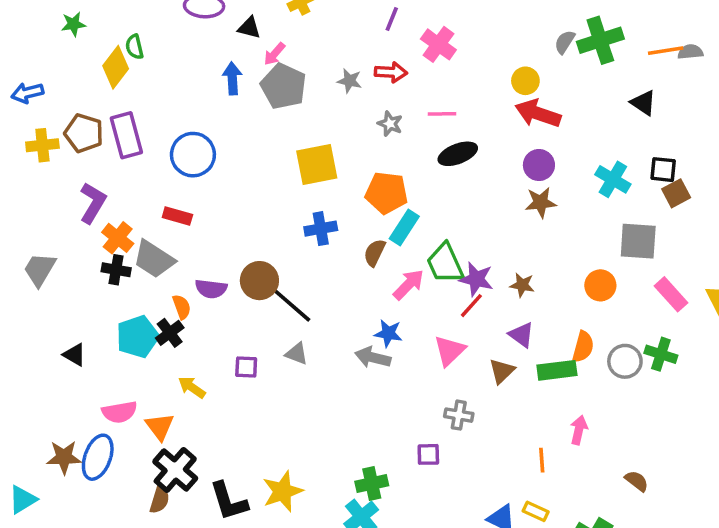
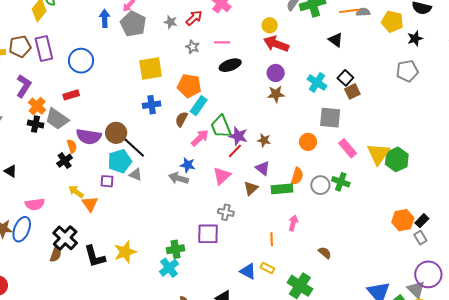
red arrow: (391, 72) -> (194, 18), turned -48
brown pentagon: (84, 133) -> (20, 46), turned -30
black square: (663, 170) -> (345, 78), turned 35
red rectangle: (177, 216) -> (71, 95), turned -35
purple semicircle: (211, 289) -> (89, 137), size x1.4
cyan pentagon: (138, 337) -> (120, 161), moved
orange triangle: (160, 427) -> (90, 204), moved
purple square: (428, 454) -> (208, 234), size x1.6

